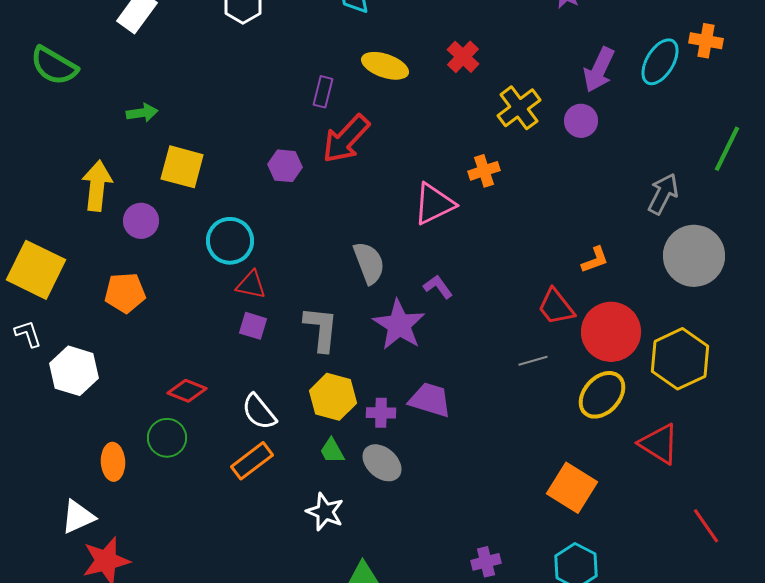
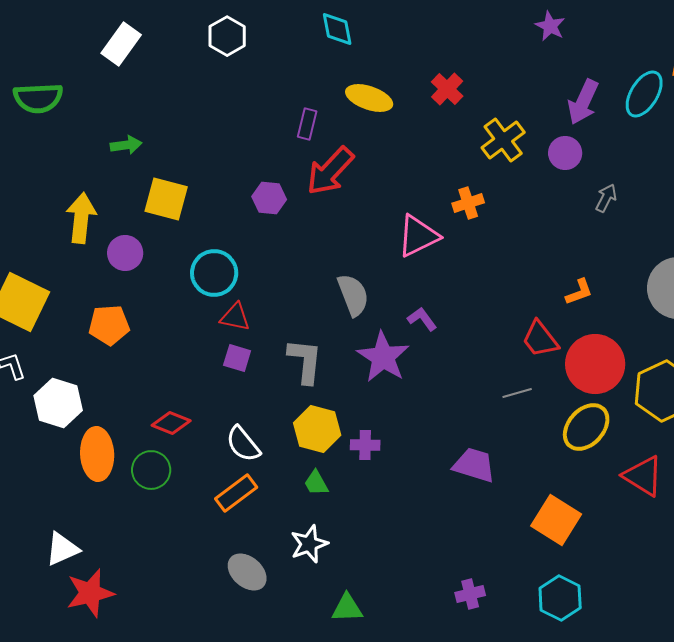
green semicircle: (54, 66) -> (38, 98), turned -33
gray arrow: (663, 194) -> (606, 198), moved, size x0.7
purple trapezoid: (430, 400) -> (474, 465), moved
orange ellipse: (113, 462) -> (97, 454), moved, size x1.4
gray ellipse: (382, 463) -> (247, 572), moved
white star: (325, 512) -> (309, 544), turned 30

